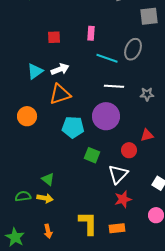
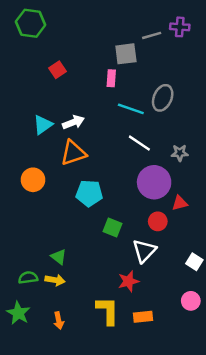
gray square: (149, 16) -> (126, 54), moved
red square: (54, 37) -> (57, 70), moved, turned -32
white line: (114, 86) -> (139, 143), turned 30
purple circle: (106, 116) -> (154, 182), moved
red star: (123, 199) -> (128, 281), moved
green star: (15, 237) -> (18, 313), moved

